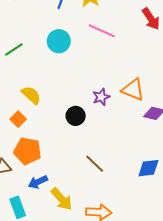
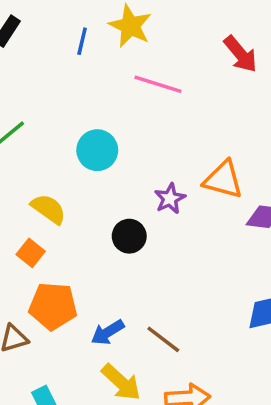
cyan circle: (59, 41) -> (97, 150), moved
brown line: (95, 164) -> (163, 339), moved
blue arrow: (38, 182) -> (108, 332), moved

